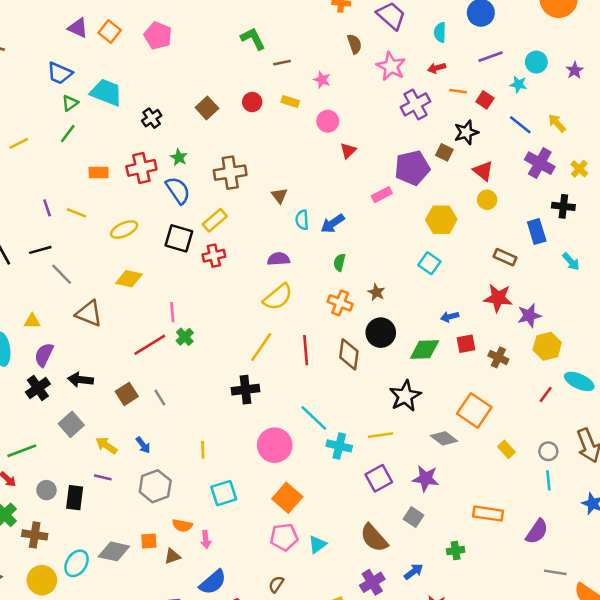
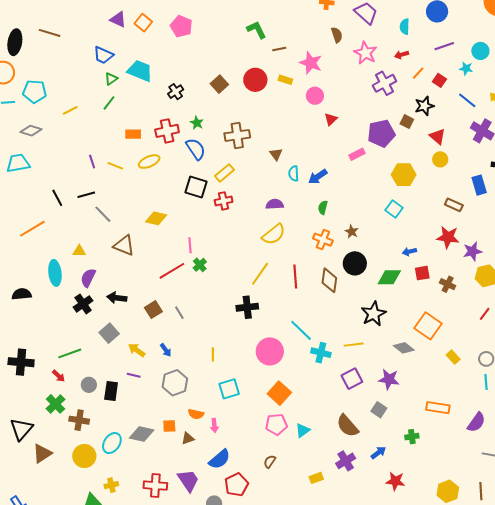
pink star: (322, 80) -> (311, 63), size x1.6
orange line: (458, 91) -> (418, 73), turned -56
red circle: (252, 102) -> (255, 80), size x1.5
yellow ellipse: (124, 230) -> (149, 162), moved

